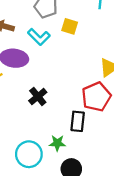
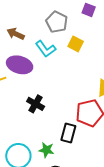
black cross: (38, 96) -> (36, 104), turned -30

